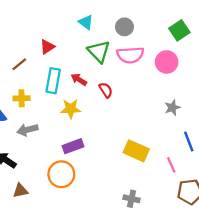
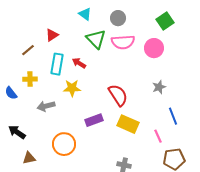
red semicircle: (106, 90) -> (118, 95), moved, size x1.6
gray arrow: (27, 130) -> (46, 106), moved
purple rectangle: (73, 146) -> (94, 120), moved

